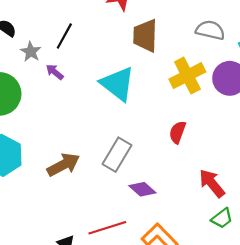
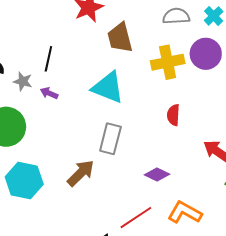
yellow cross: (187, 76) -> (168, 62), turned 32
gray rectangle: (117, 155) -> (110, 139), moved

